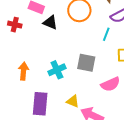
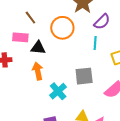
orange arrow: (23, 71) -> (38, 71), moved

